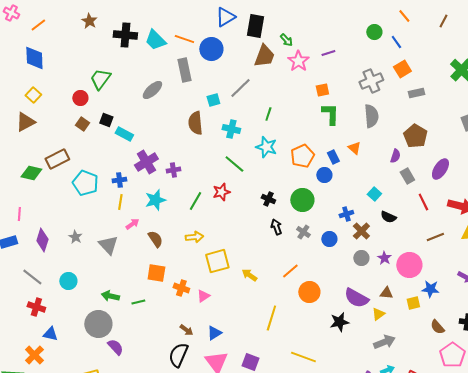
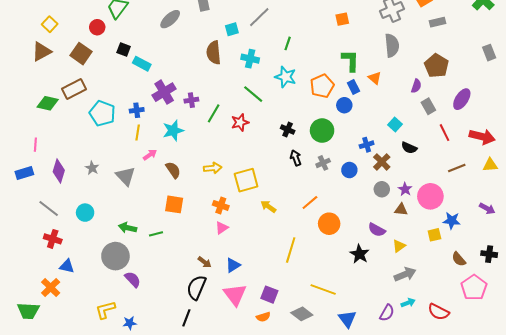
green L-shape: (330, 114) -> (350, 61), moved
brown square: (82, 124) -> (81, 54), moved, size x1.5
green line: (195, 201) -> (214, 113), moved
gray cross: (303, 232) -> (323, 163), turned 32
yellow square: (217, 261) -> (246, 180), moved
orange cross: (181, 288) -> (221, 205), moved
brown triangle: (386, 293) -> (401, 210), moved
purple semicircle: (356, 298) -> (377, 230), size x0.7
black star: (339, 322) -> (360, 254), turned -30

